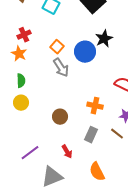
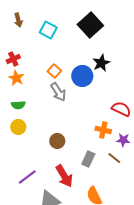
red cross: (24, 35) -> (13, 59), moved
green semicircle: (21, 81) -> (18, 105), turned 88
orange cross: (95, 106) -> (103, 130), moved
red arrow: (67, 152) -> (64, 176), size x1.6

